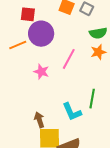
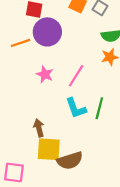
pink line: (69, 59) -> (76, 76), moved
cyan L-shape: (72, 112) -> (76, 108), moved

